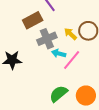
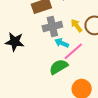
green semicircle: (58, 94) -> (59, 67), moved

